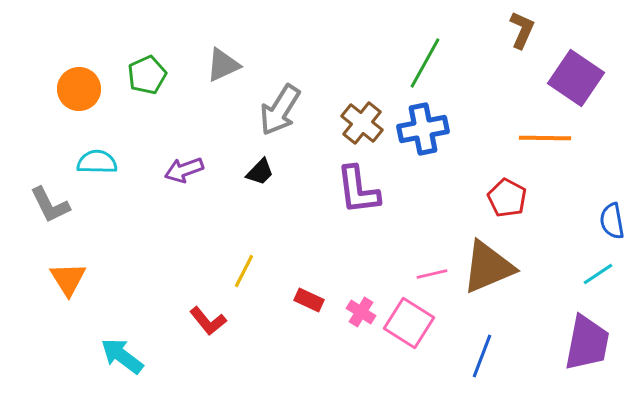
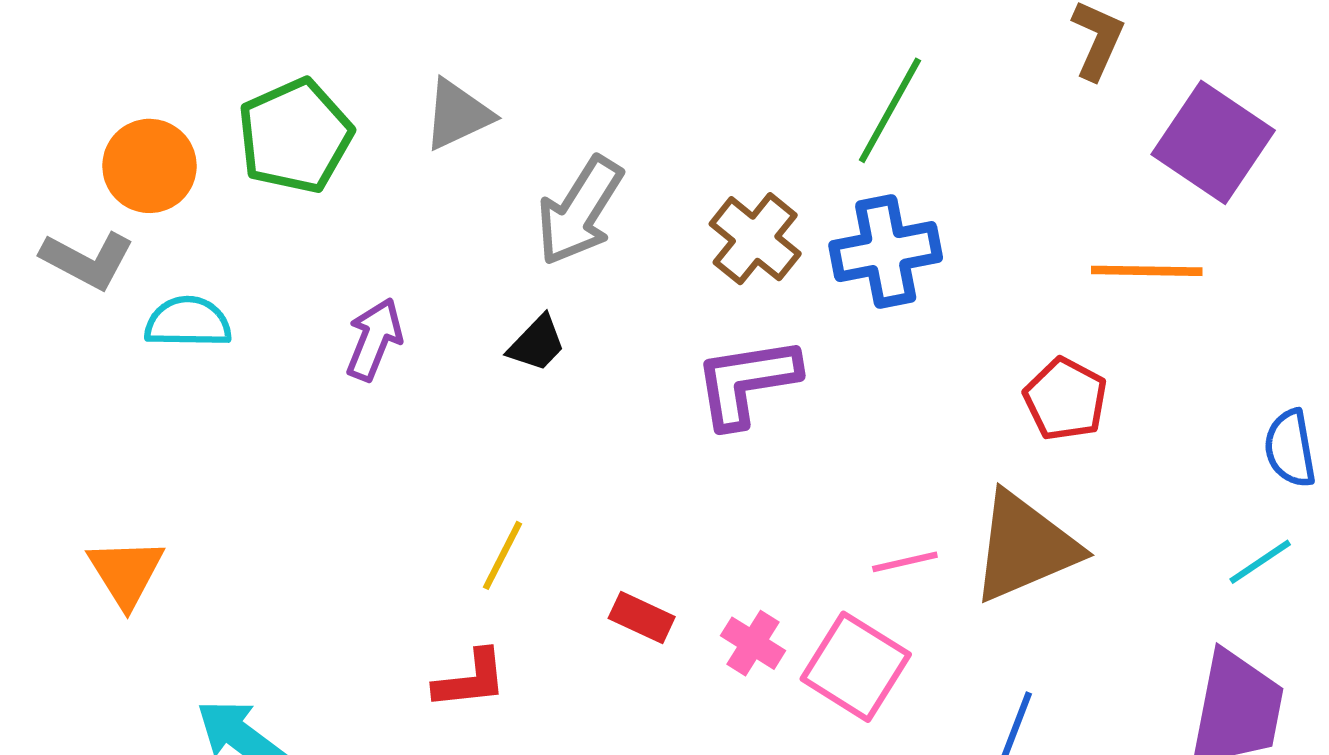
green pentagon: (147, 75) -> (295, 136), size x1.4
purple arrow: (184, 170) -> (374, 339), turned 132
purple L-shape: (358, 190) -> (747, 382), turned 88
gray L-shape: (50, 205) -> (87, 260), moved, turned -36
red L-shape: (208, 321) -> (470, 680), moved, turned -57

